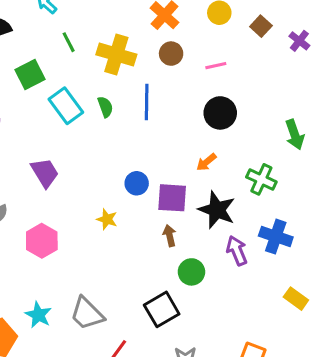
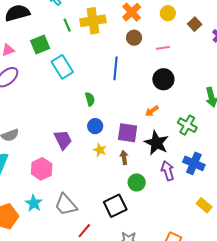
yellow cross: (116, 54) -> (93, 21), moved, turned -30
green semicircle: (105, 107) -> (90, 99), moved
purple trapezoid: (45, 173) -> (63, 140), moved
blue circle: (137, 183) -> (95, 126), moved
yellow star: (107, 219) -> (100, 150), moved
pink hexagon: (42, 241) -> (42, 169), moved

